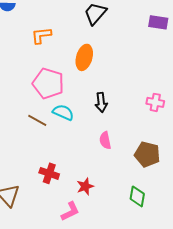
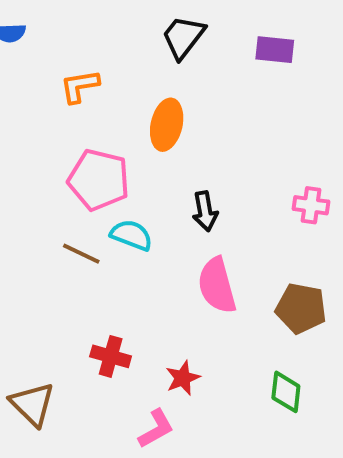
purple rectangle: (158, 22) -> (275, 50), moved
pink semicircle: (105, 140) -> (217, 285), size x1.6

